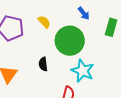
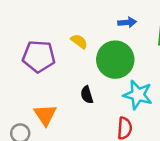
blue arrow: (84, 13) -> (127, 22), turned -48

